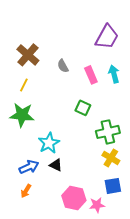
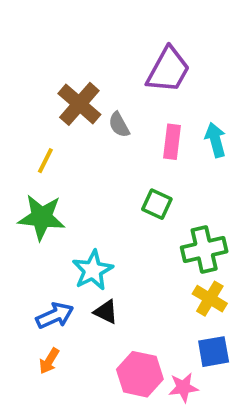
purple trapezoid: (107, 37) -> (168, 70), moved
brown cross: (28, 55) -> (79, 104), moved
pink rectangle: (91, 75) -> (172, 142), turned 30

